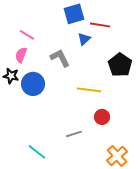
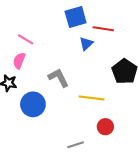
gray L-shape: (60, 58) -> (59, 78), moved
blue circle: (33, 84) -> (33, 104), moved

